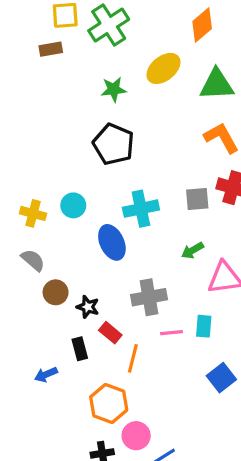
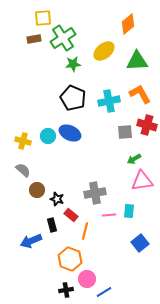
green cross: (109, 25) -> (63, 38), moved
cyan cross: (141, 209) -> (109, 101), moved
blue ellipse: (112, 242) -> (70, 133), moved, turned -40
green arrow: (192, 250) -> (134, 159), moved
blue arrow: (46, 374) -> (31, 241), size x1.5

